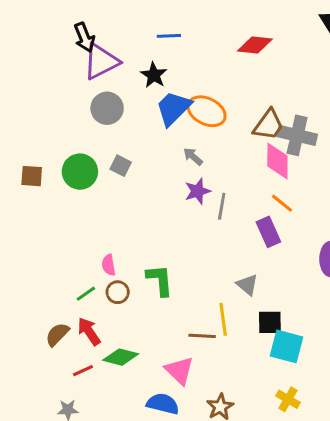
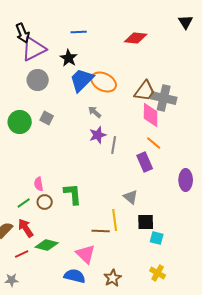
cyan square: (286, 346) -> (157, 238), size x0.6

